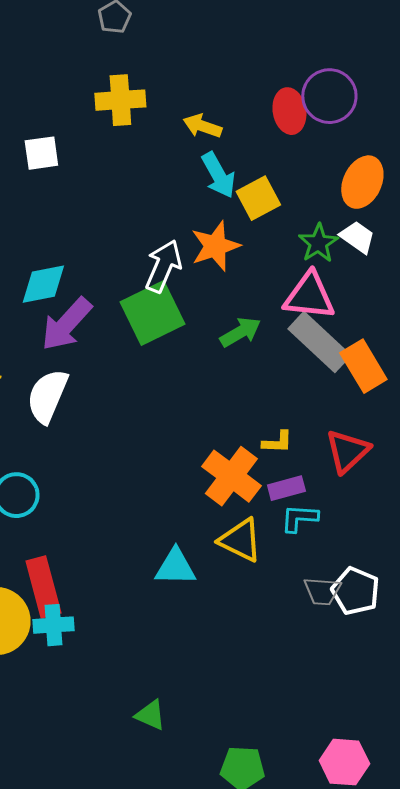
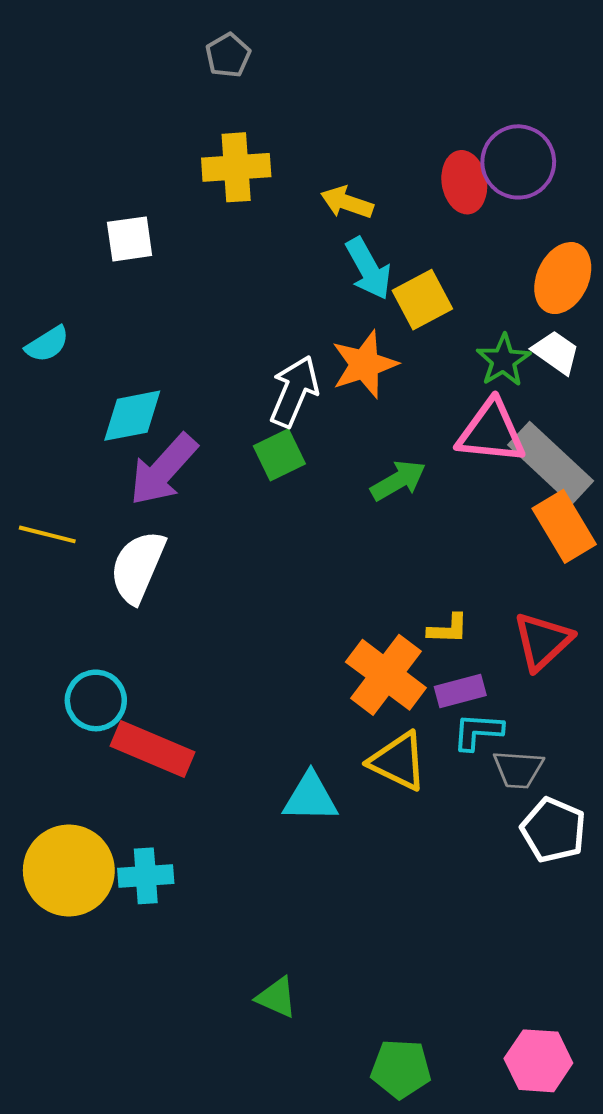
green square: (152, 313) -> (279, 455), size x0.6
gray rectangle: (319, 342) -> (551, 463), moved
red rectangle: (43, 587) -> (153, 749), moved, turned -52
gray trapezoid: (322, 591) -> (518, 769), moved

